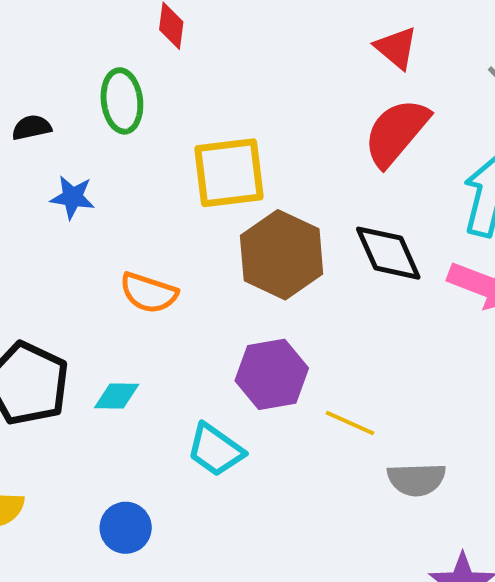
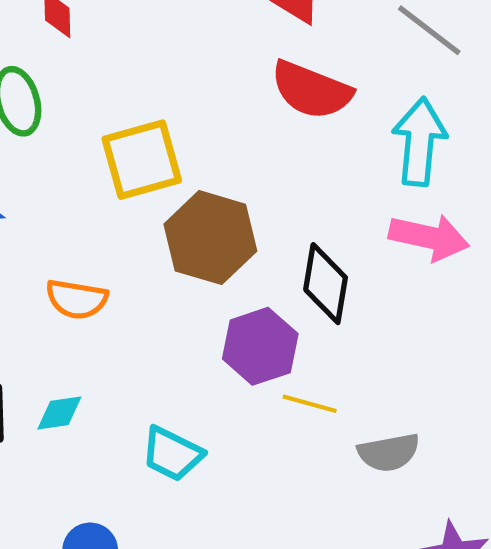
red semicircle: (396, 132) -> (311, 90), turned -100
black diamond: (388, 253) -> (326, 284), moved, turned 42
purple hexagon: (272, 374) -> (260, 346), moved

